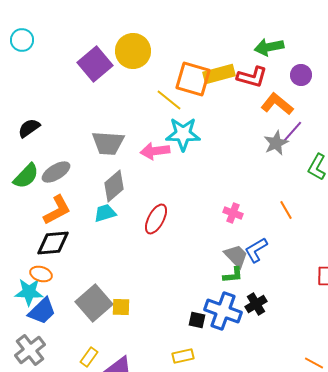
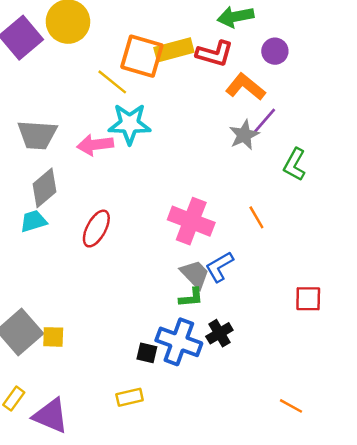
pink cross: (233, 213) -> (191, 221), size x1.8

